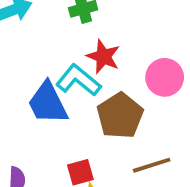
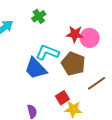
red star: (103, 57) -> (75, 34), moved

